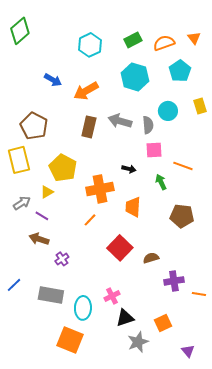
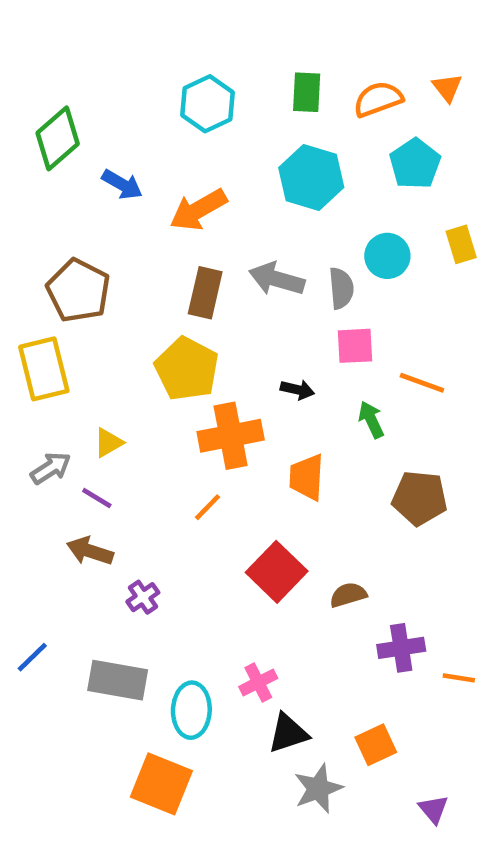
green diamond: (20, 31) -> (58, 138), moved
green rectangle: (133, 40) -> (307, 92), turned -60
yellow pentagon: (63, 168) -> (187, 369), moved

